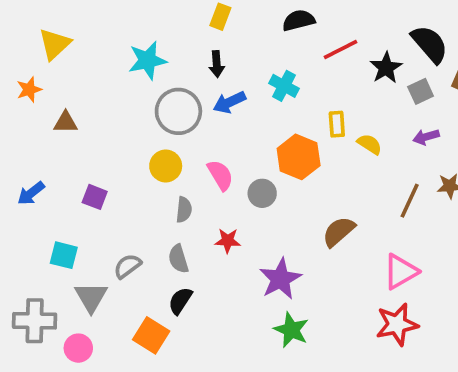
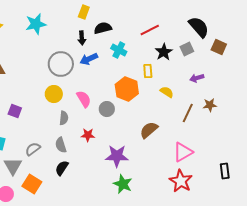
black semicircle: (299, 20) -> (103, 28), moved
cyan star: (147, 60) -> (36, 24), moved
black star: (386, 68) -> (164, 52), moved
gray square: (421, 91) -> (187, 49), moved
yellow semicircle: (370, 144) -> (167, 92), moved
purple star: (280, 279) -> (117, 156), turned 30
red star: (397, 324) -> (181, 181), turned -30
orange square: (151, 335) -> (32, 184), moved

